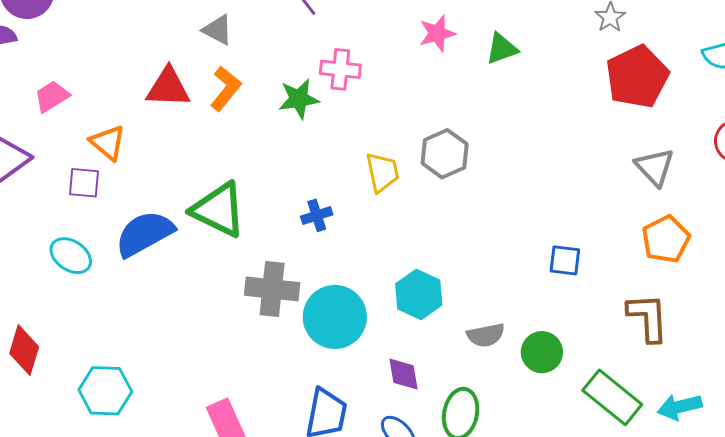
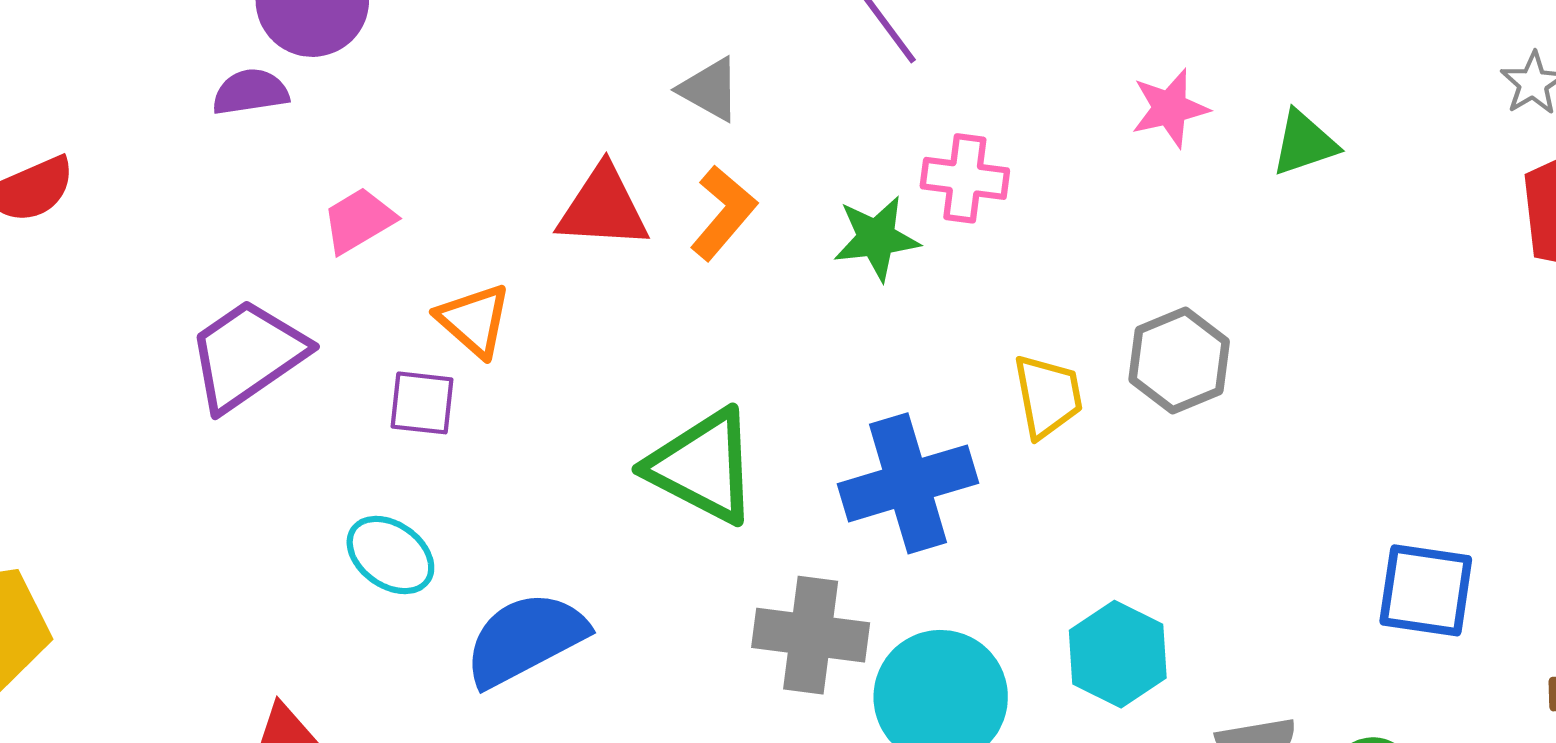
blue cross: (317, 215) -> (908, 483), size x2.0
blue semicircle: (145, 234) -> (525, 639), moved
blue square: (565, 260) -> (1426, 590), size x1.4

